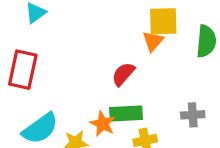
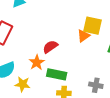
red semicircle: (123, 74) -> (50, 47), moved
orange star: (103, 124) -> (37, 62), moved

